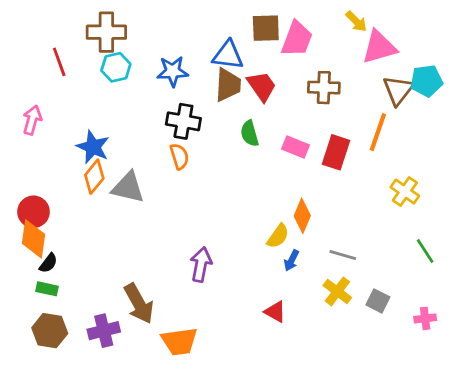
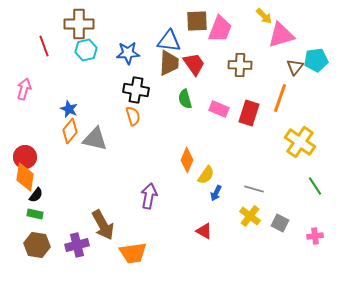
brown triangle: (398, 90) -> (295, 67), size x0.7
blue star: (93, 147) -> (69, 109), size x0.7
yellow cross: (405, 192) -> (300, 142), size x1.4
orange diamond: (302, 216) -> (187, 160), moved

